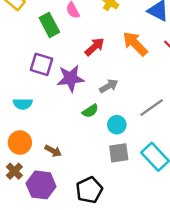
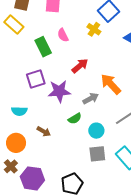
orange arrow: (135, 44) -> (111, 84), moved
purple square: (42, 64) -> (36, 79), turned -36
brown arrow: (53, 151) -> (44, 131), moved

